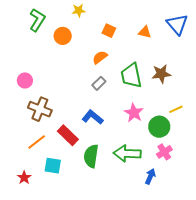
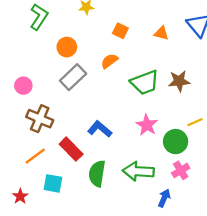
orange circle: (63, 36) -> (67, 47), moved
green trapezoid: (131, 76) -> (145, 83), turned -100
gray rectangle: (99, 83) -> (73, 77), moved, size x1.6

